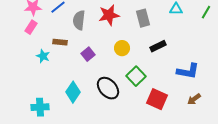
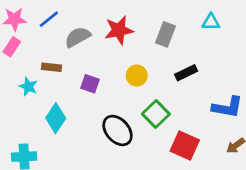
gray rectangle: (143, 18) -> (166, 34), turned 36
gray semicircle: (79, 20) -> (78, 37), turned 54
purple square: (88, 54) -> (90, 84), turned -32
cyan diamond: (73, 92) -> (56, 118), moved

